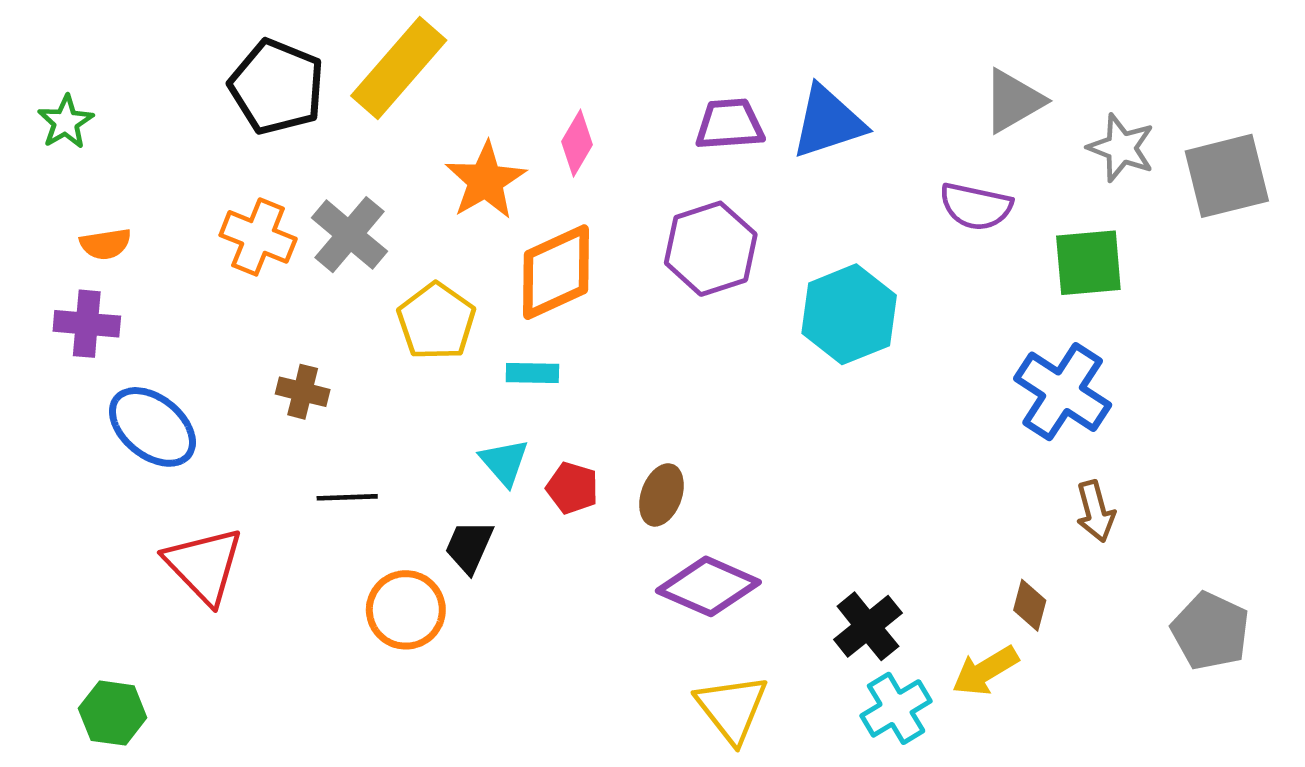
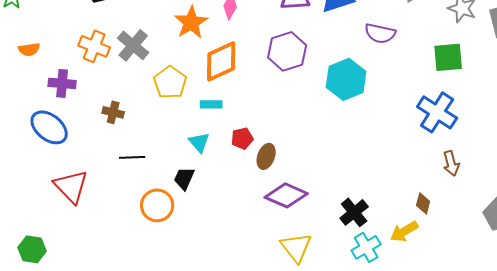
purple semicircle: (976, 206) -> (380, 33), moved
purple cross: (87, 324) -> (62, 83), moved
red pentagon: (572, 488) -> (242, 138), moved, turned -30

